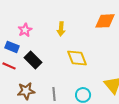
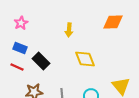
pink star: (25, 30) -> (21, 23), moved

